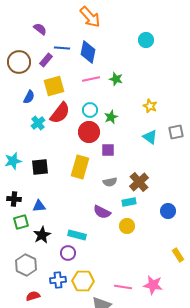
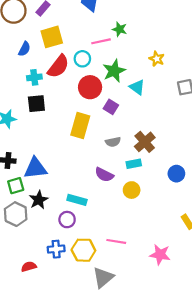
pink line: (91, 79) -> (101, 41), moved
cyan circle: (90, 110) -> (82, 59), moved
green star: (111, 117) -> (114, 71), size x1.5
cyan cross: (38, 123) -> (34, 77), turned 32
cyan triangle: (150, 137) -> (137, 87), moved
purple square: (108, 150) -> (111, 107), turned 32
black square: (40, 167) -> (36, 104), moved
blue triangle: (39, 206) -> (35, 168), size x1.6
gray hexagon: (26, 265) -> (16, 214), moved
pink line: (123, 287) -> (116, 241), moved

